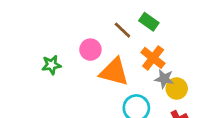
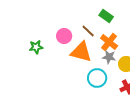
brown line: (122, 30) -> (88, 31), moved
gray star: (164, 79) -> (109, 57), moved

